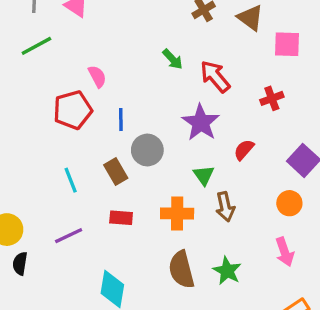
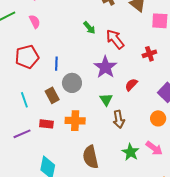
pink semicircle: (97, 76) -> (35, 22), moved
orange cross: (177, 213) -> (75, 121), moved
red rectangle: (121, 218) -> (46, 124), moved
pink arrow: (285, 252) -> (154, 148), turned -36
green star: (227, 271) -> (130, 152), moved

